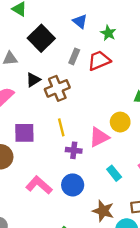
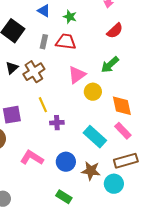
red trapezoid: (99, 61) -> (66, 42), turned 40
pink triangle: (99, 137) -> (77, 75), moved
cyan rectangle: (114, 173) -> (95, 137), size x1.6
blue circle: (73, 185) -> (66, 162), moved

